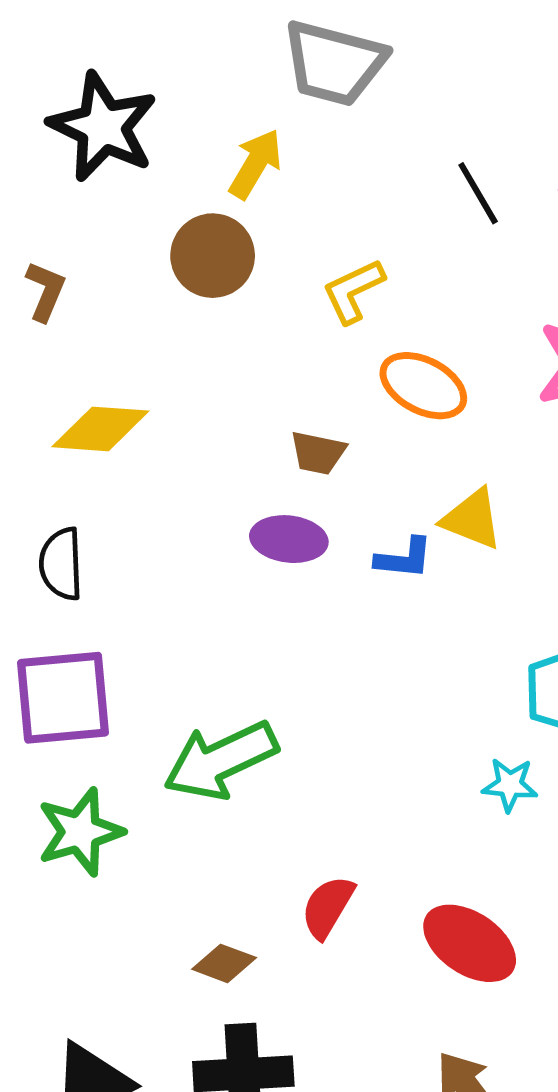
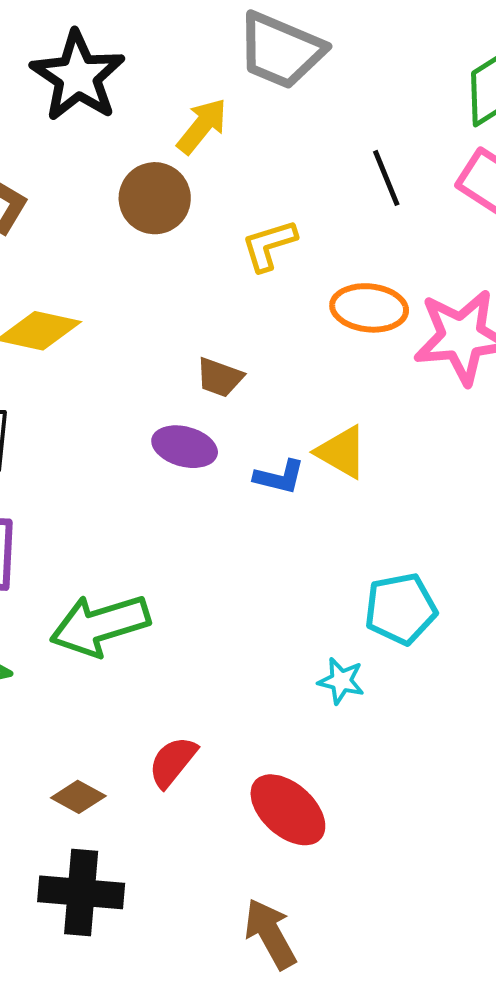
orange ellipse: (423, 386) -> (369, 308), moved, turned -30

